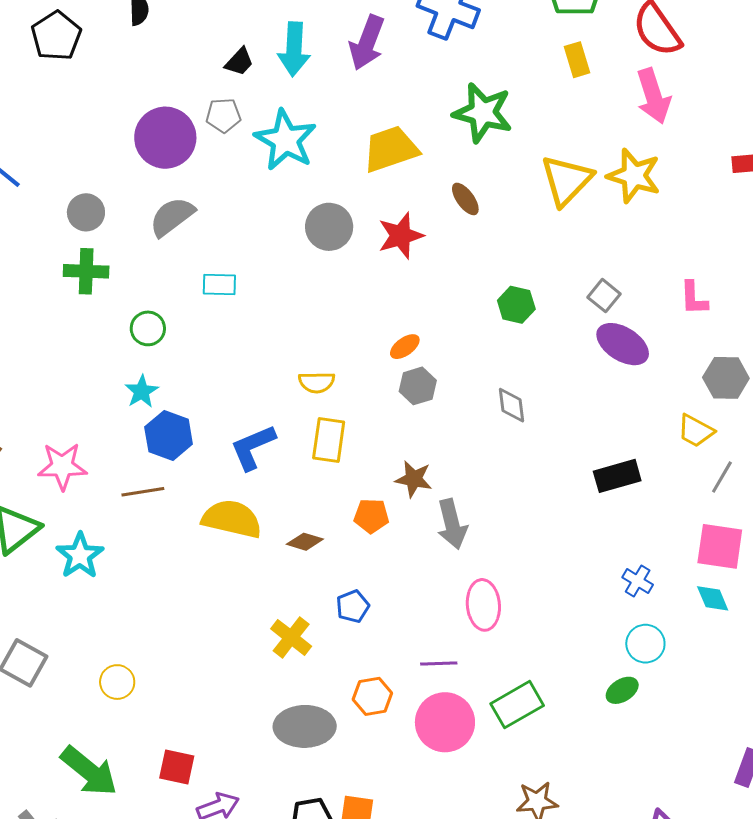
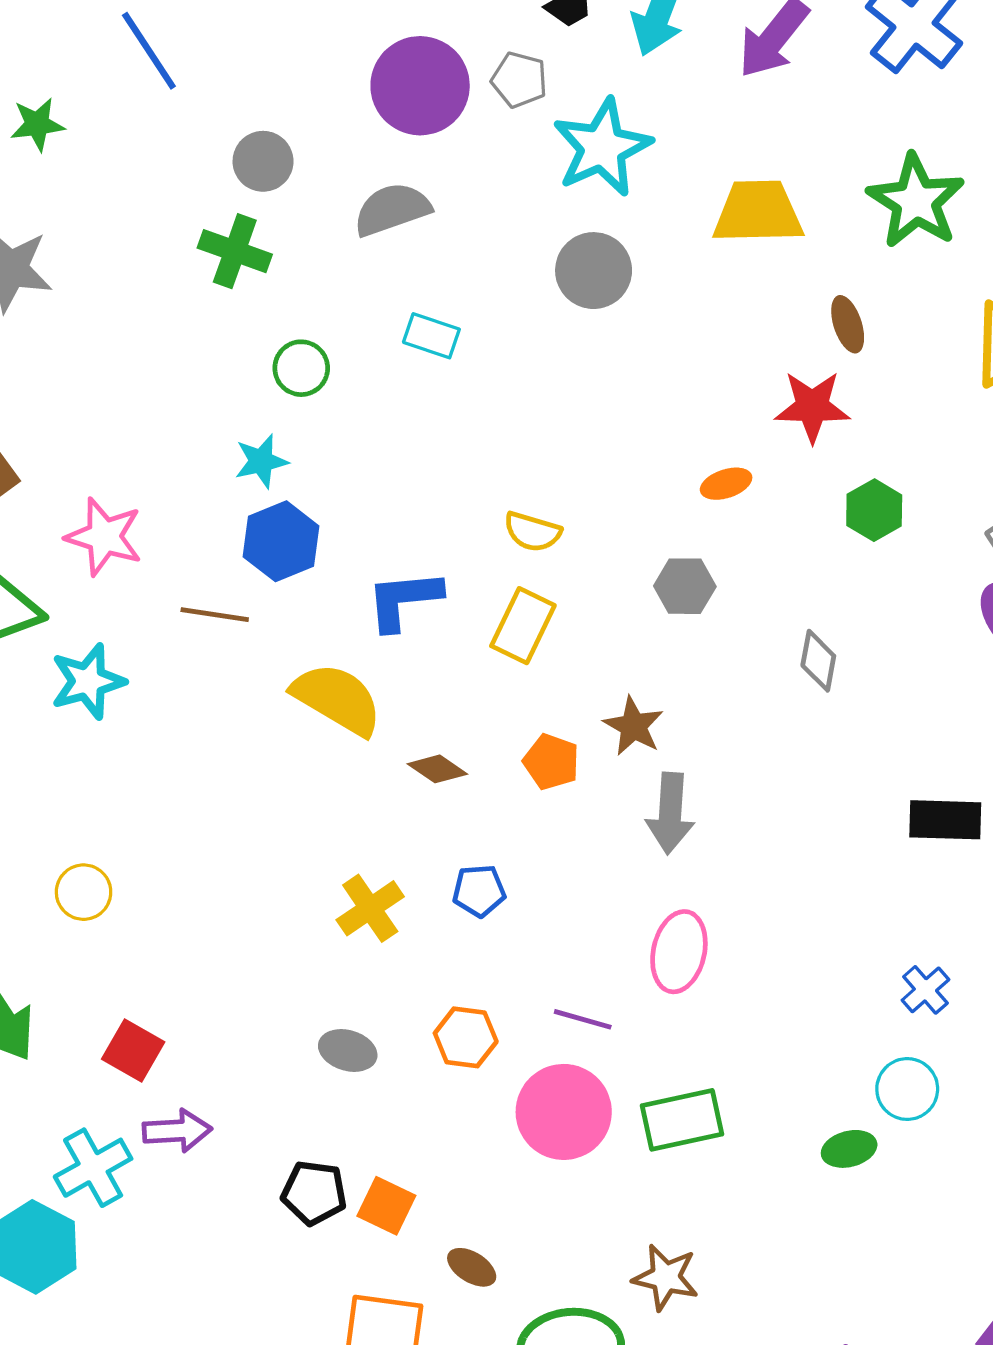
gray circle: (329, 227) -> (594, 271), moved
red star: (401, 236) -> (812, 407), moved
orange ellipse: (405, 347) -> (726, 484), moved
gray ellipse: (305, 726) -> (348, 1050), size x0.6

